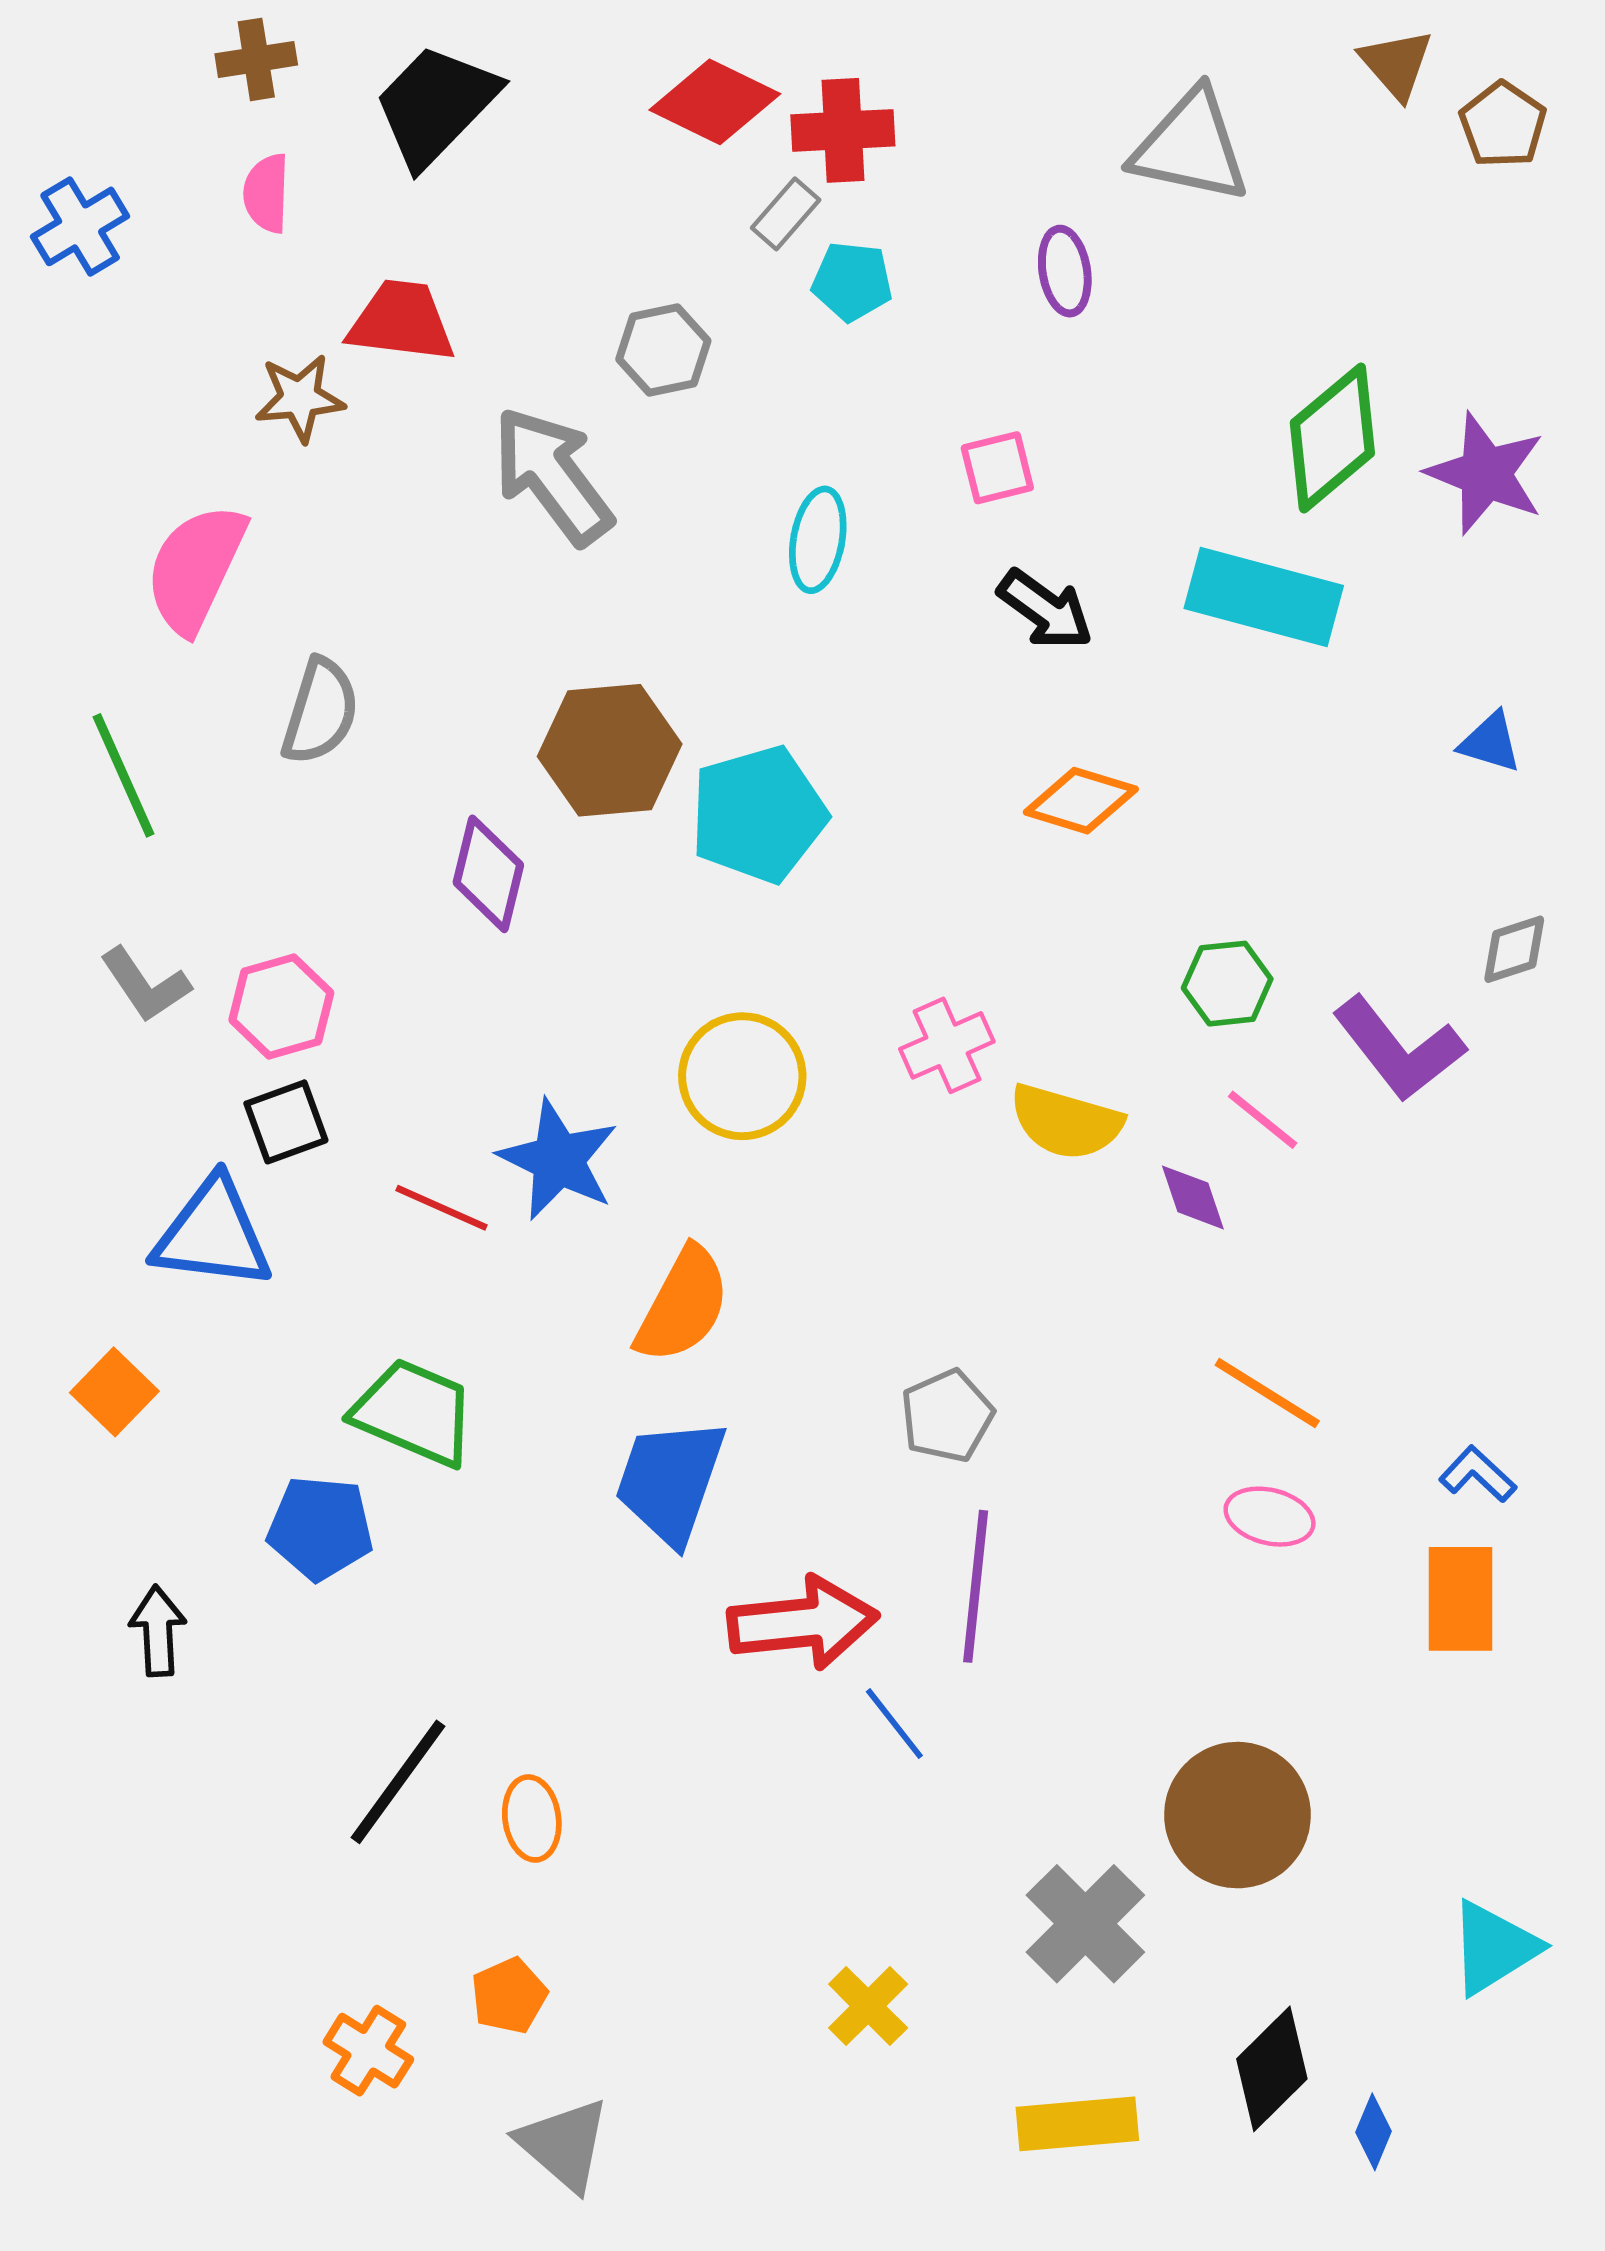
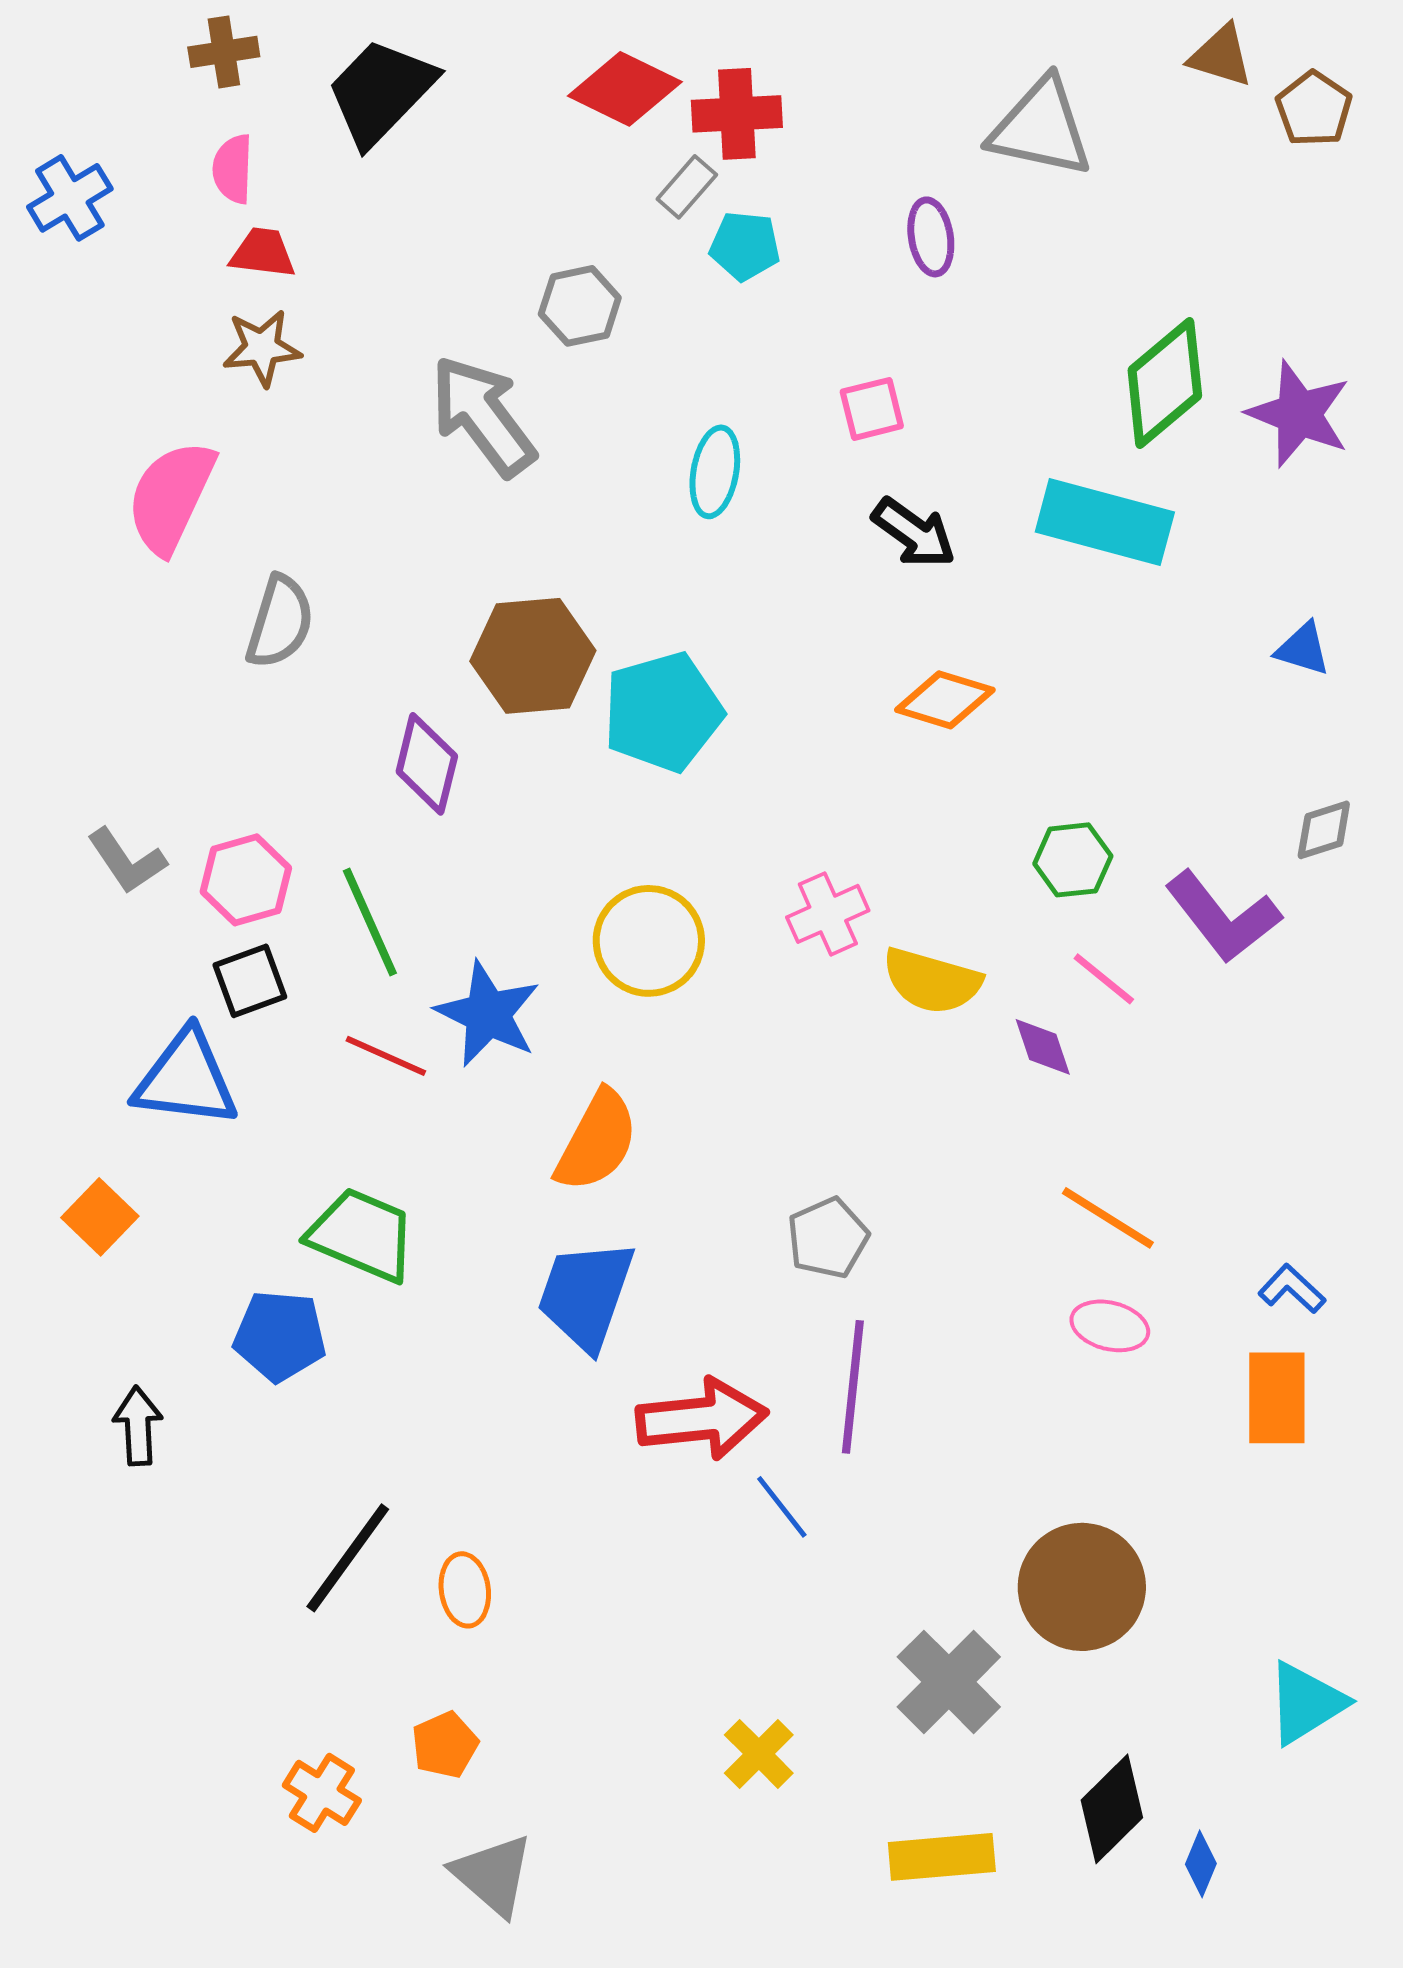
brown triangle: (1396, 64) -> (1221, 56), turned -32
red trapezoid: (401, 321) -> (263, 253), moved, size x0.7
green line: (124, 775) -> (370, 922), moved

